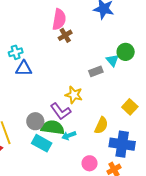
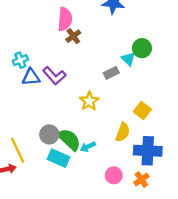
yellow star: (74, 95) -> (89, 101), turned 30
yellow square: (130, 107) -> (142, 111), moved
purple L-shape: (61, 111) -> (54, 76), moved
green semicircle: (53, 127) -> (69, 139), turned 40

